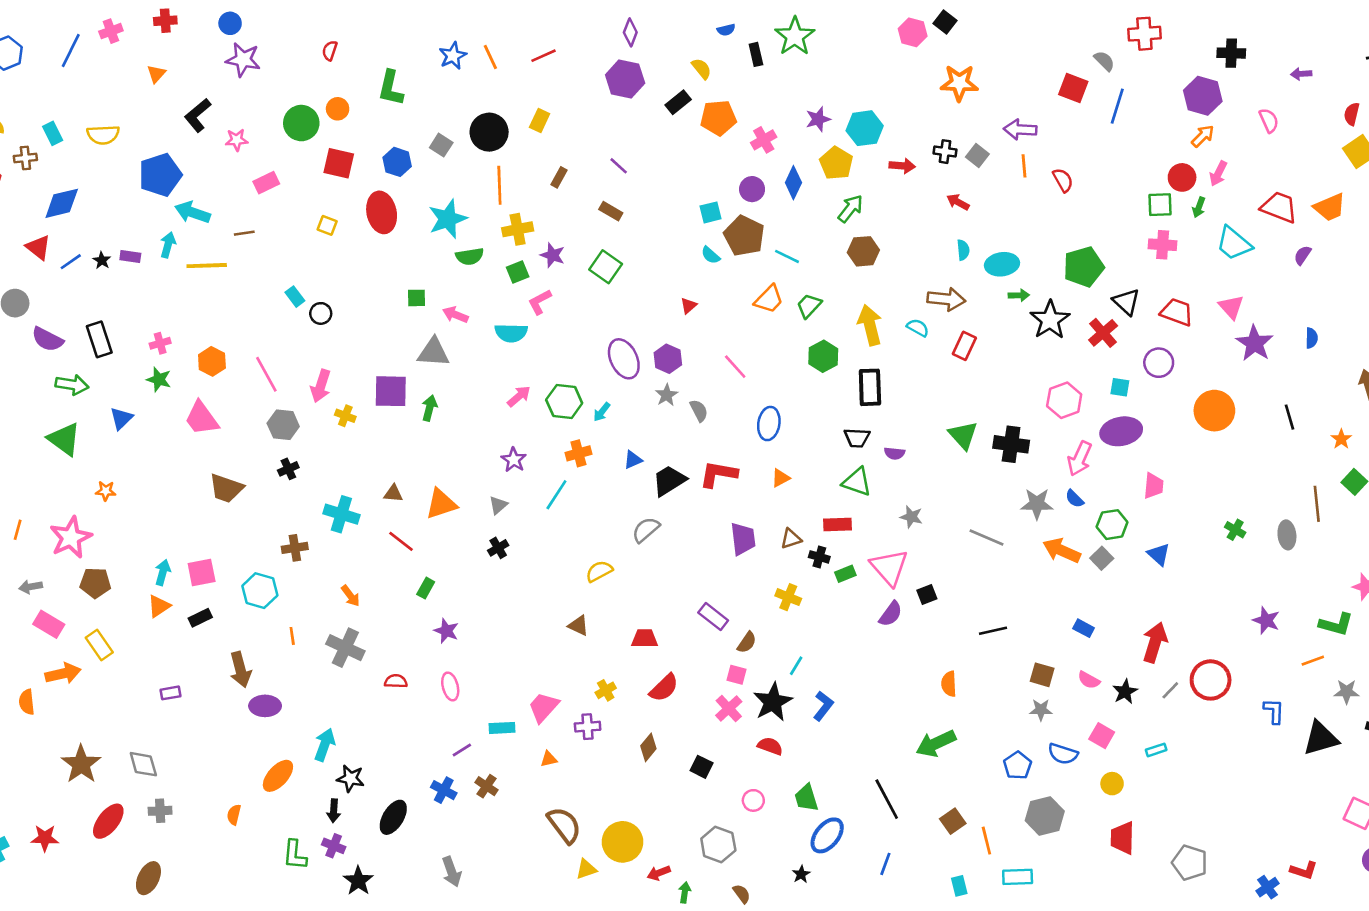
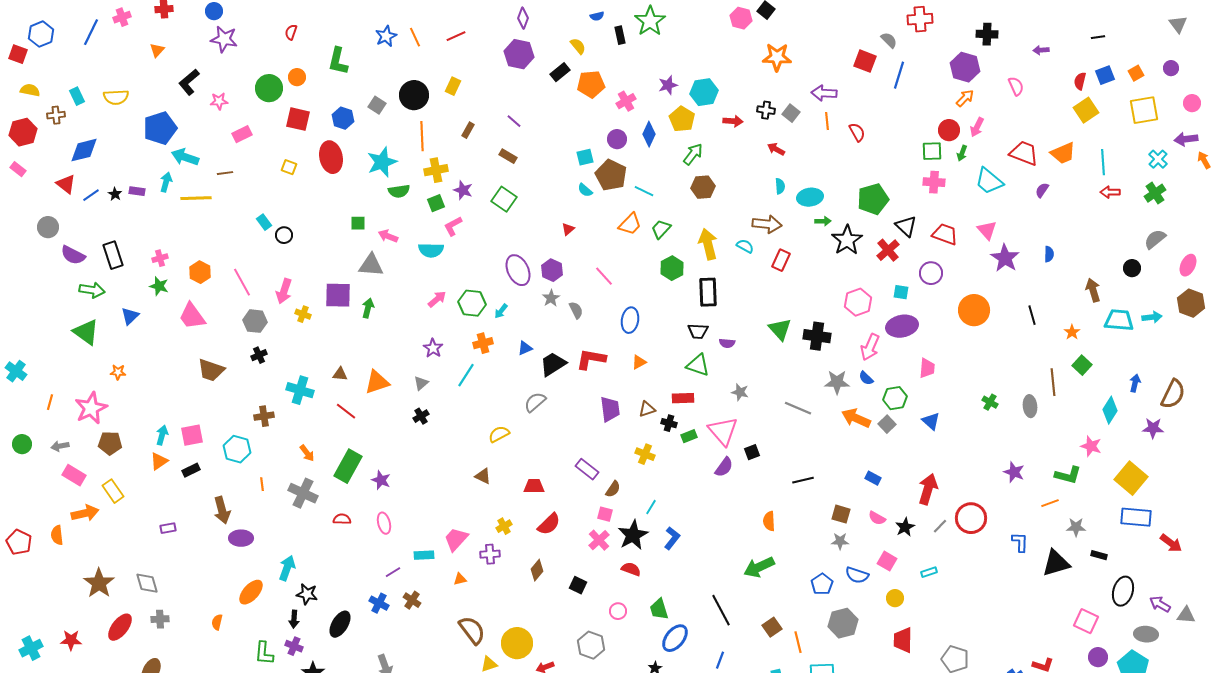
green rectangle: (426, 588) -> (348, 466), moved, size x2.0

